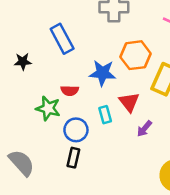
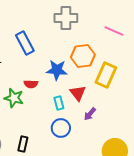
blue circle: (76, 130) -> (61, 128), moved
black rectangle: (73, 158) -> (23, 144), moved

